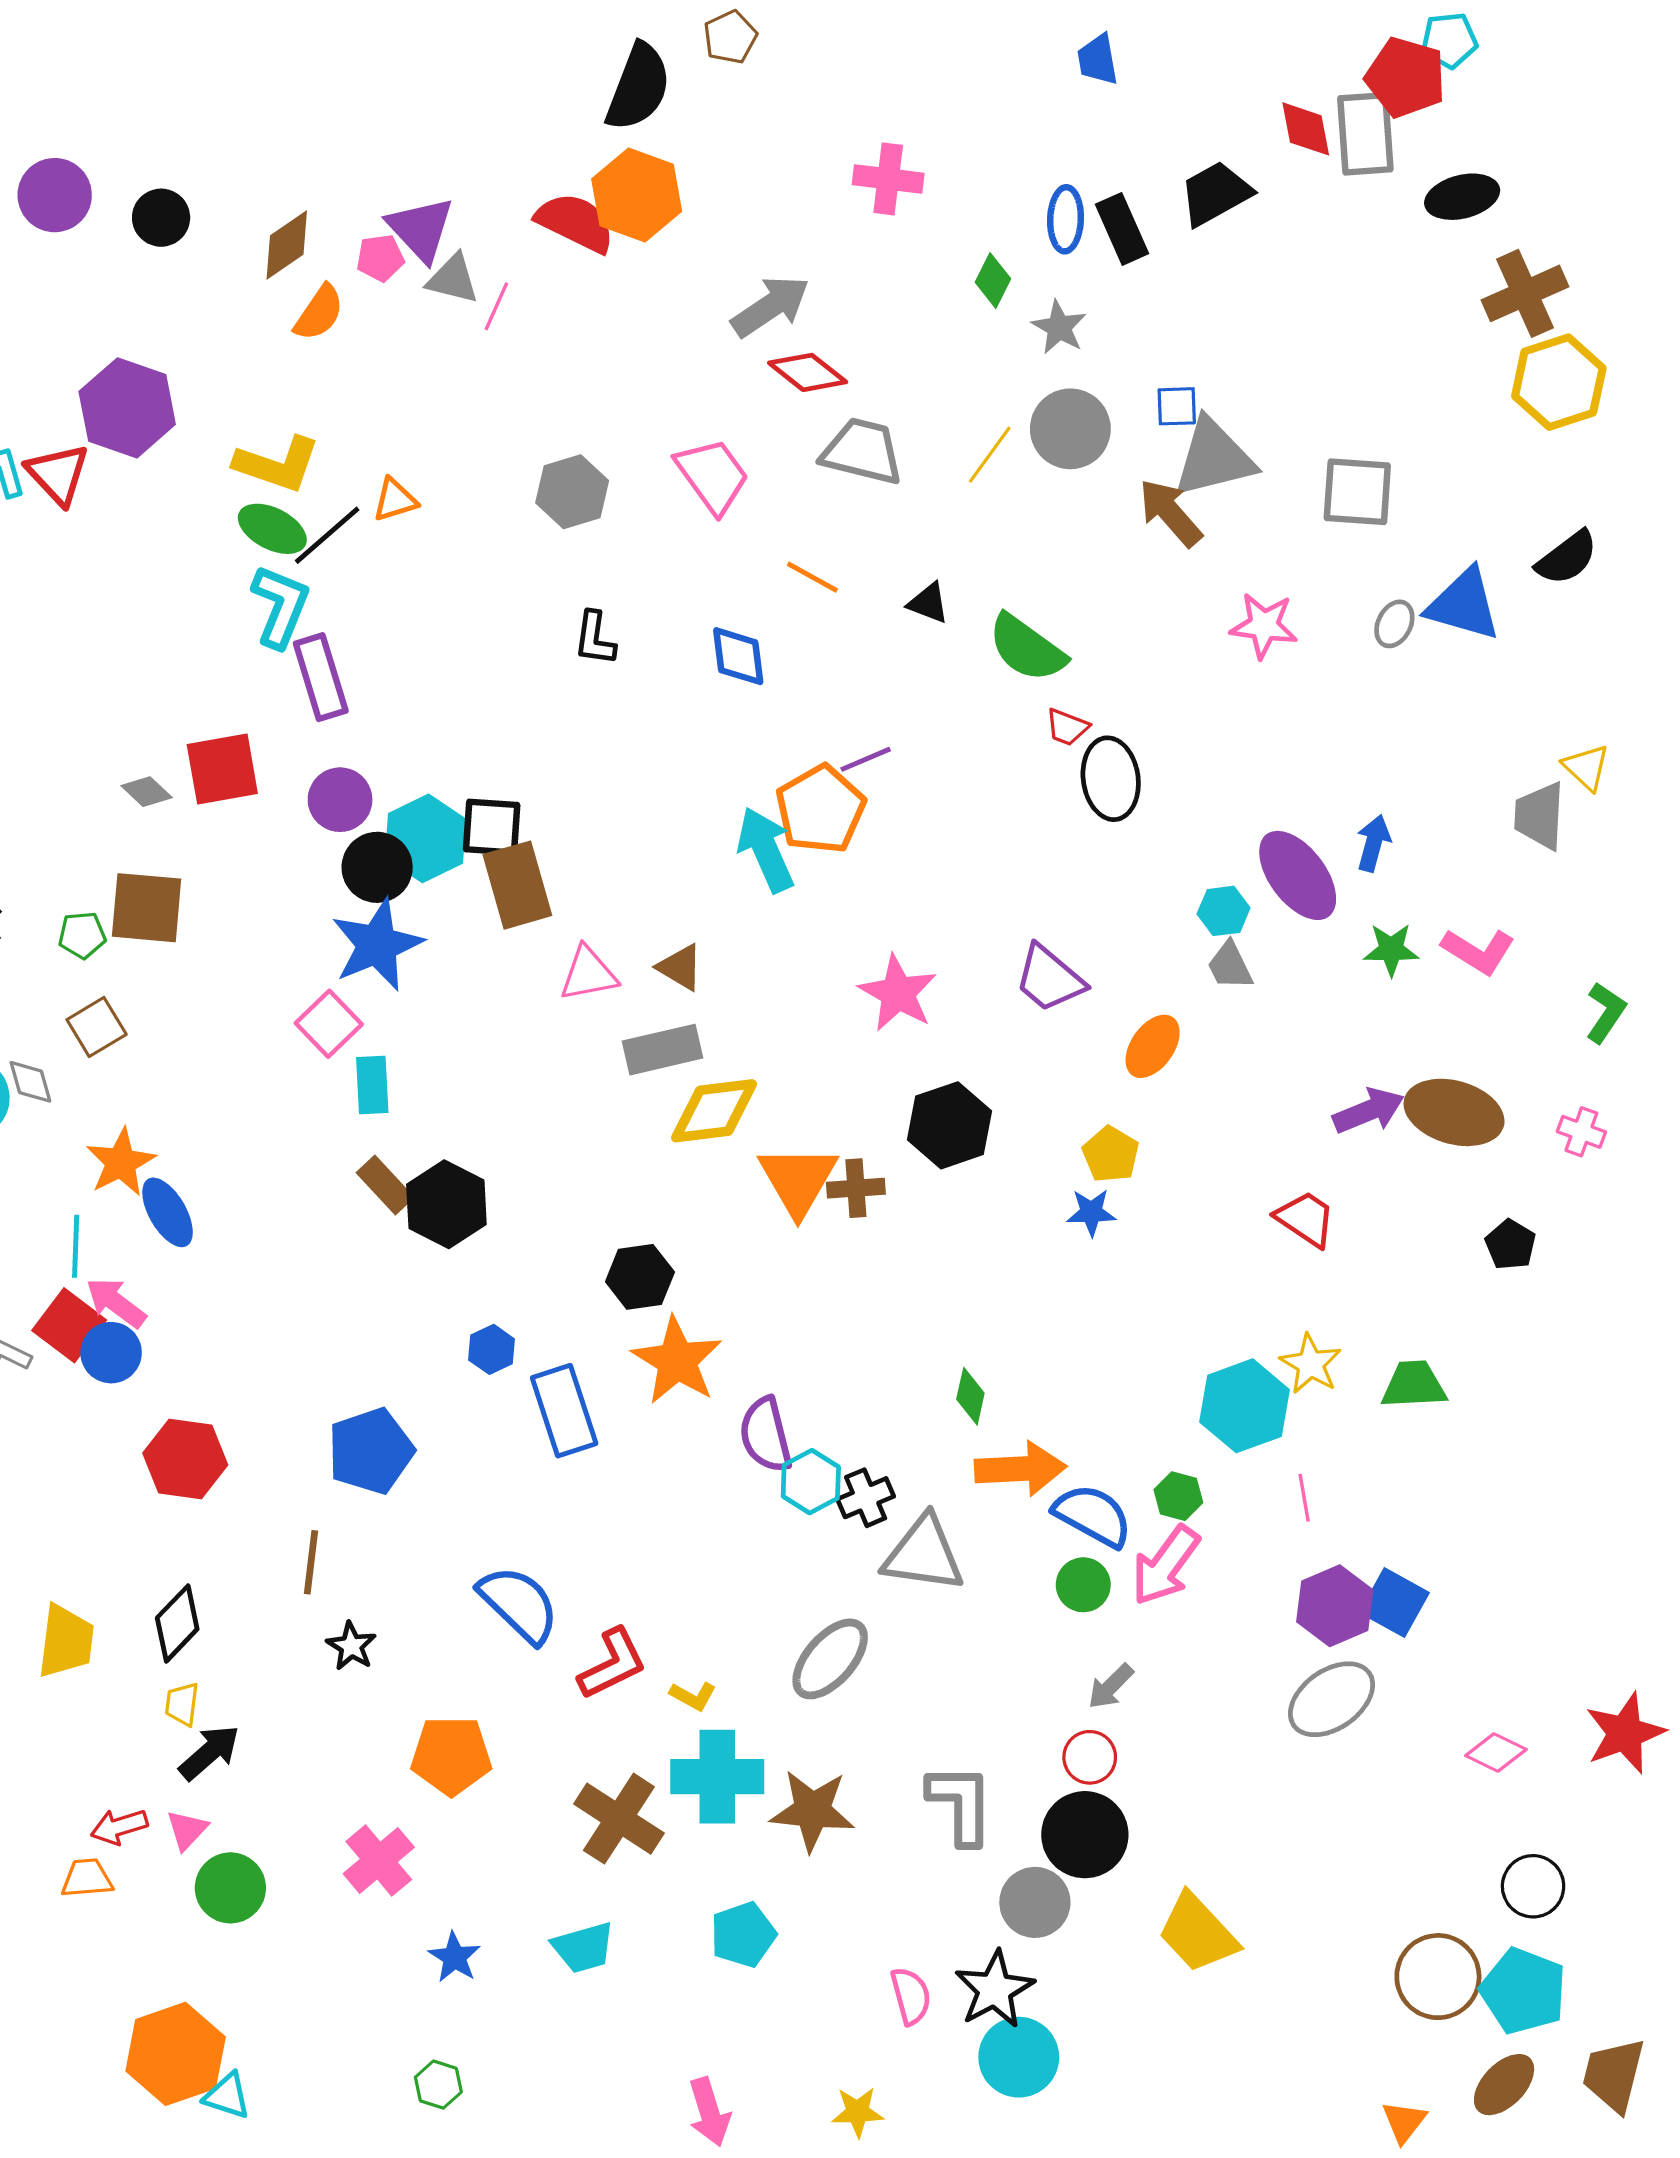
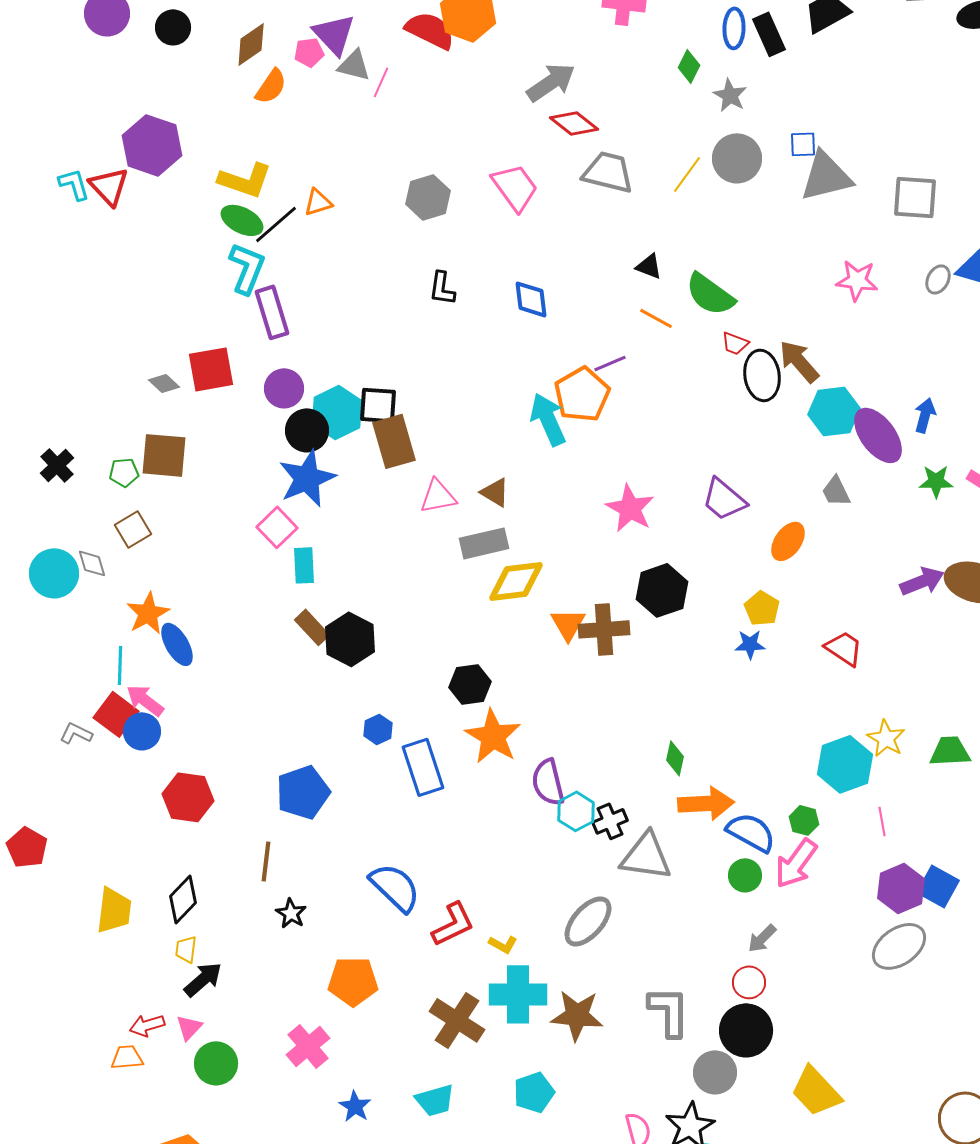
brown arrow: (1170, 513) -> (799, 361), moved
orange line: (812, 577) -> (656, 318), moved
cyan hexagon: (1224, 911) -> (834, 411), moved, size x1.6
orange triangle: (798, 1180) -> (568, 624), size x0.7
brown cross: (856, 1188) -> (604, 629), size x1.4
red trapezoid: (1306, 1219) -> (844, 648), moved

